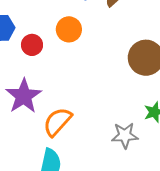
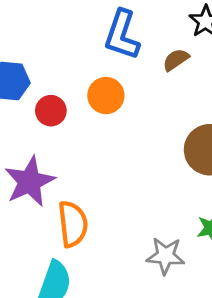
orange semicircle: (57, 122) -> (73, 224), turned 124

